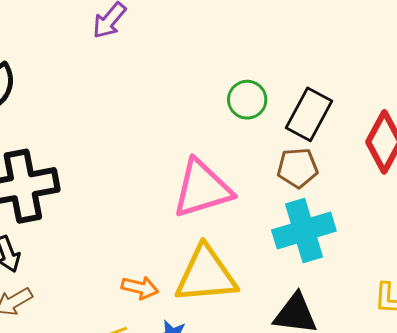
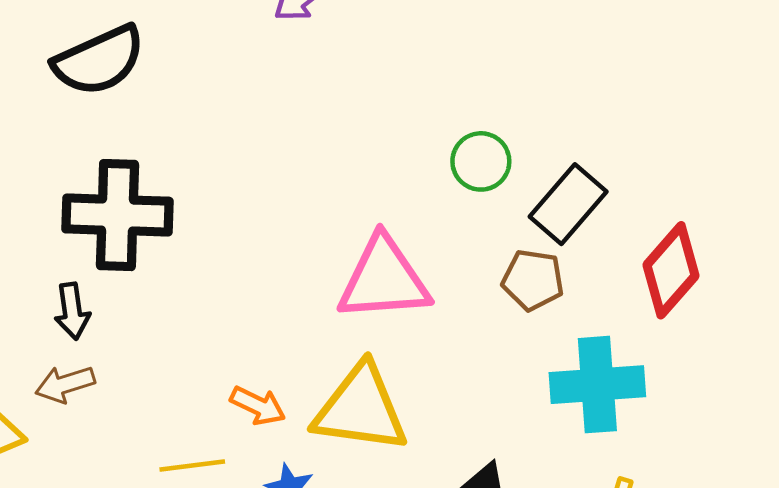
cyan cross: (304, 231) -> (597, 385), moved

